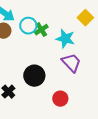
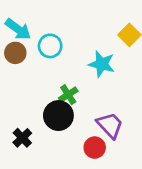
green cross: (41, 30) -> (68, 95), moved
purple trapezoid: (71, 63) -> (110, 125), moved

